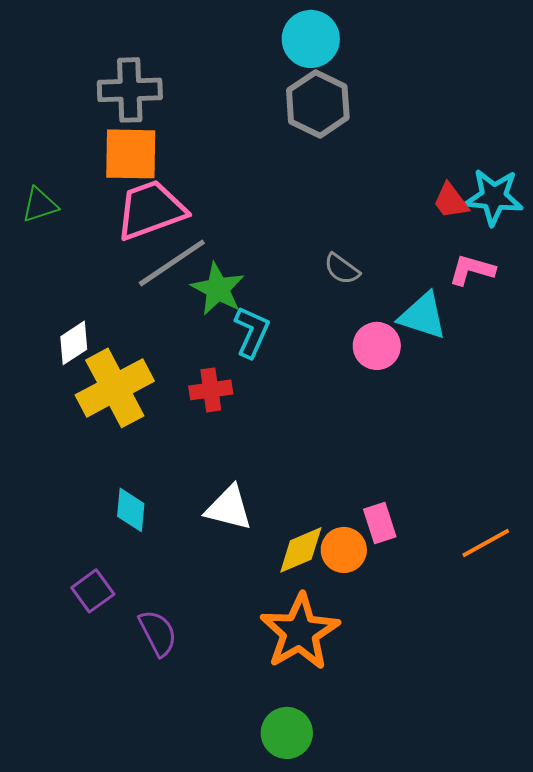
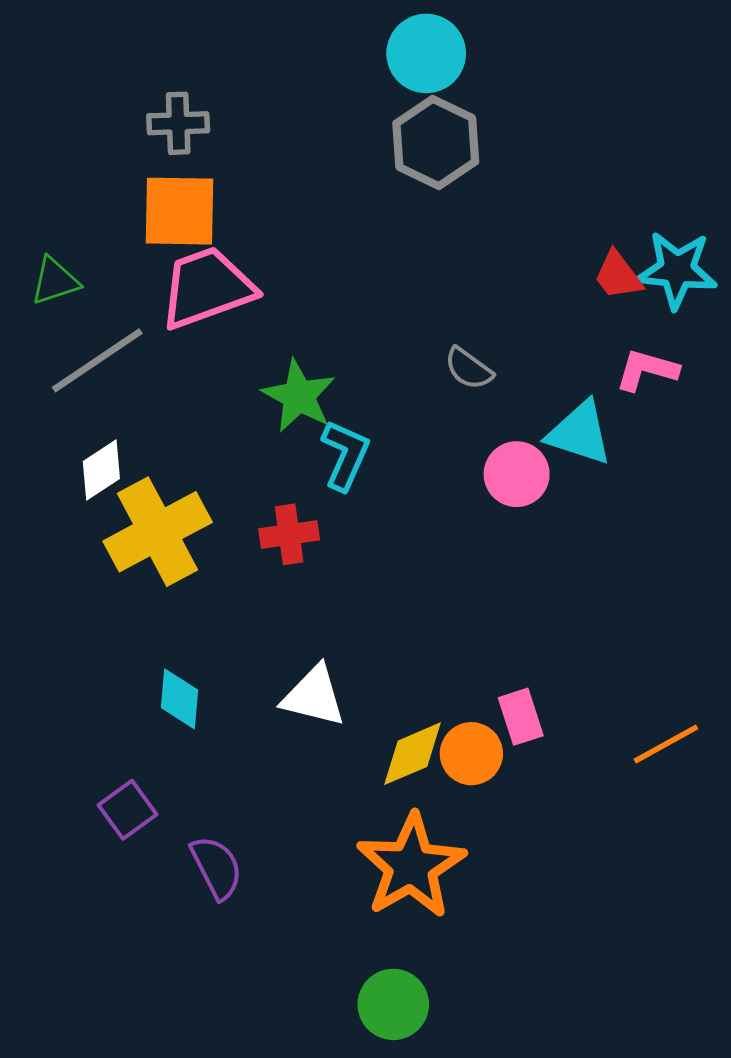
gray cross: (130, 90) -> (178, 123), size x0.7
gray line: (172, 263) -> (97, 360), moved

